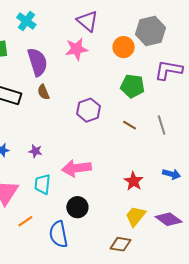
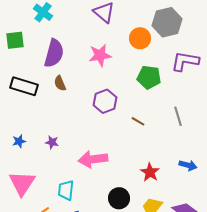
pink star: (76, 49) -> (100, 55), moved
purple semicircle: (37, 62) -> (54, 53), turned 32
brown line: (130, 125) -> (138, 121), moved
cyan trapezoid: (42, 184) -> (66, 190), moved
black circle: (77, 207) -> (119, 198), moved

